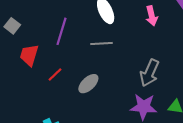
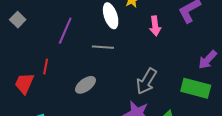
red trapezoid: (29, 55) -> (24, 83), moved
red line: (55, 75) -> (46, 67), moved, turned -42

